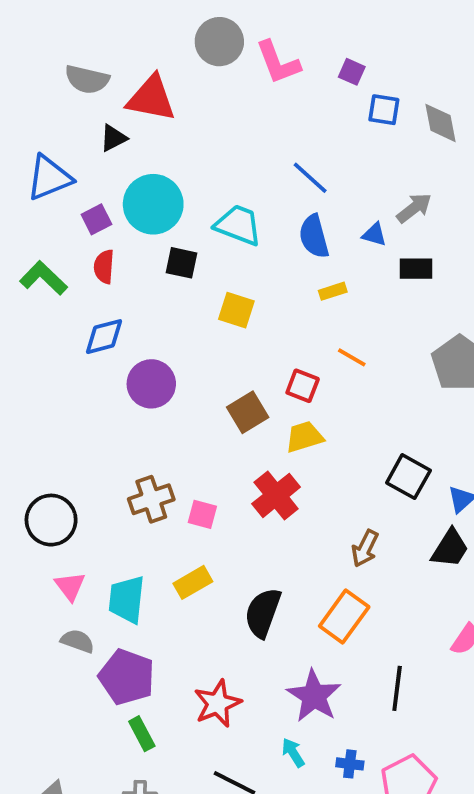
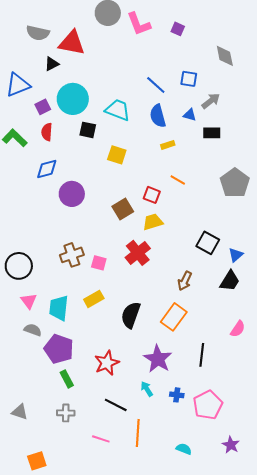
blue square: (384, 110) -> (189, 79), moved

